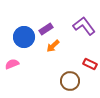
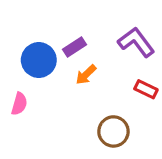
pink semicircle: (12, 64) -> (19, 104), turned 128
red rectangle: (90, 64) -> (146, 89), moved

